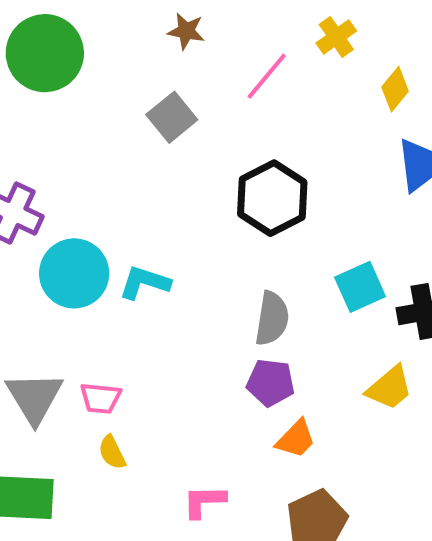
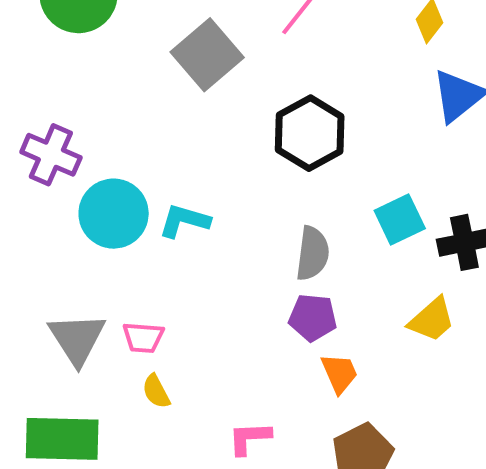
gray square: (172, 117) -> (207, 55), size x1.4
orange trapezoid: (296, 439) -> (339, 373), turned -66

